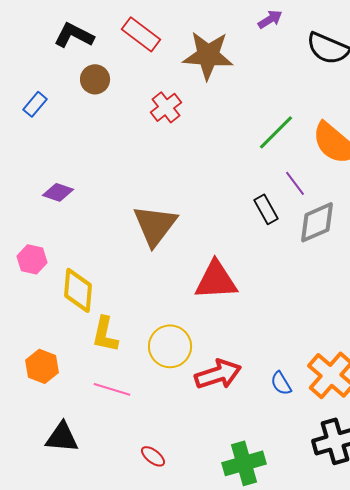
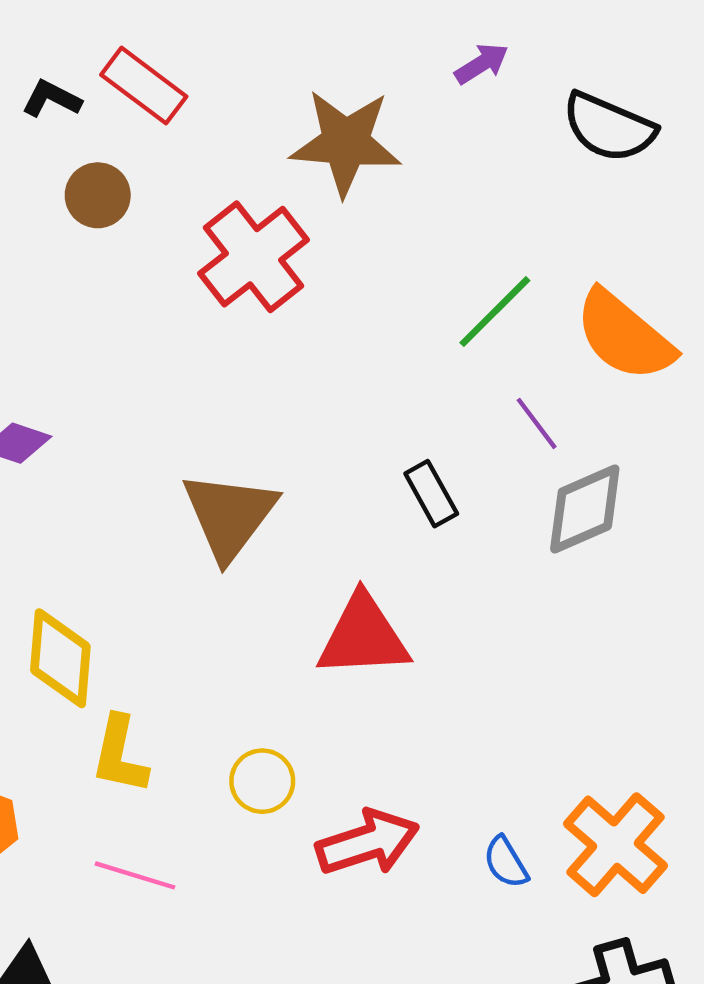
red rectangle: (141, 34) -> (144, 86), moved
black L-shape: (74, 35) -> (52, 99), size x0.7
red cross: (166, 107) -> (253, 257), size x1.6
black rectangle: (266, 209) -> (431, 494), moved
yellow circle: (170, 346) -> (262, 781), size x0.7

